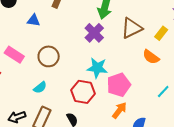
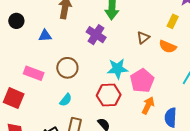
brown triangle: (132, 28) -> (143, 38), moved, size x0.6
purple cross: (94, 33) -> (96, 35), moved

